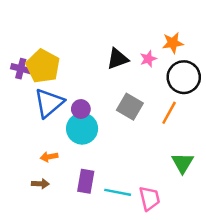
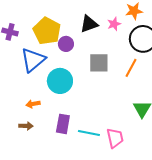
yellow pentagon: (43, 66) -> (47, 31), moved
gray square: (130, 107) -> (99, 63), turned -30
purple circle: (81, 109) -> (66, 44), moved

